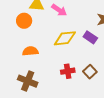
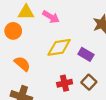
purple rectangle: (90, 37) -> (86, 54), moved
orange semicircle: (30, 51) -> (22, 64), turned 49

